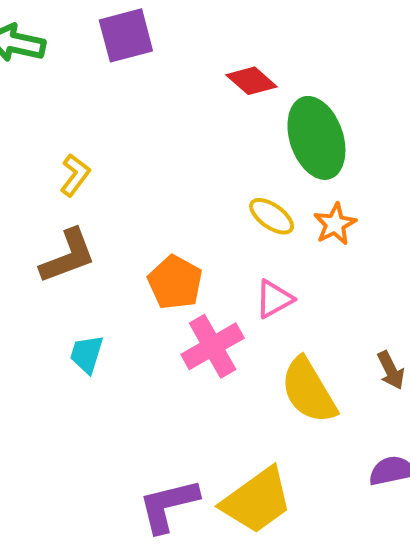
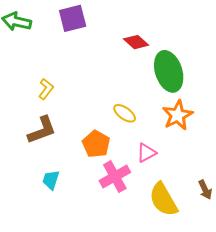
yellow ellipse: (272, 216) -> (125, 113), moved
orange star: (335, 224) -> (178, 115), size x1.4

